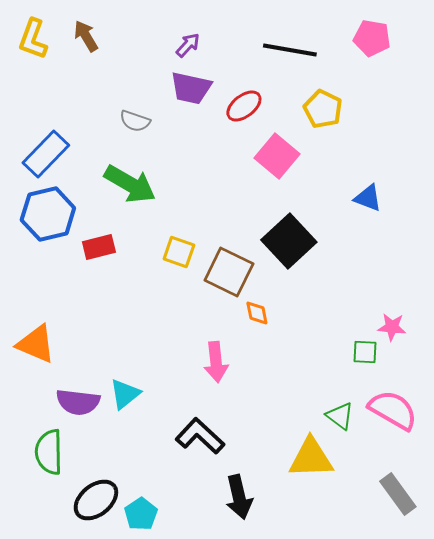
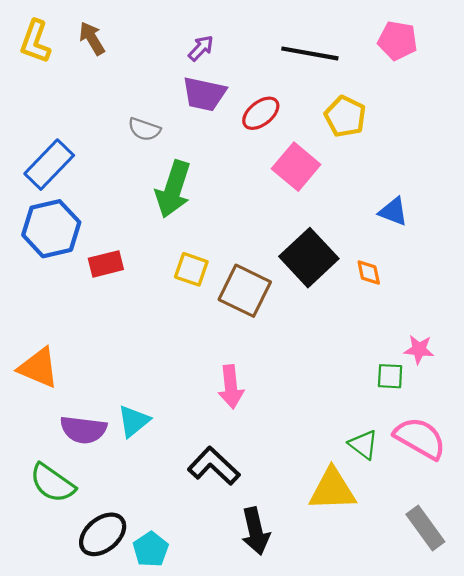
green arrow: (130, 184) -> (173, 189), moved, turned 78
orange diamond: (257, 313) -> (369, 273), moved
green semicircle: (49, 452) -> (52, 483), turned -54

